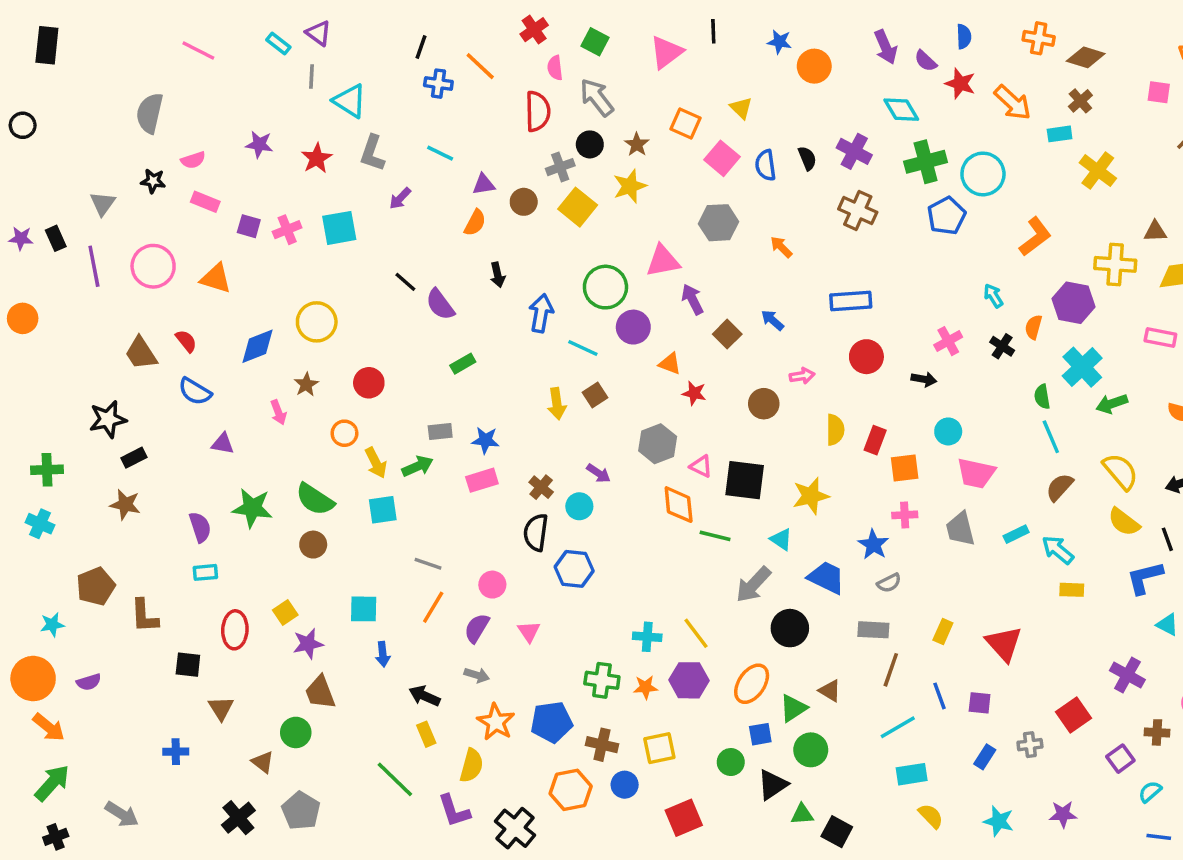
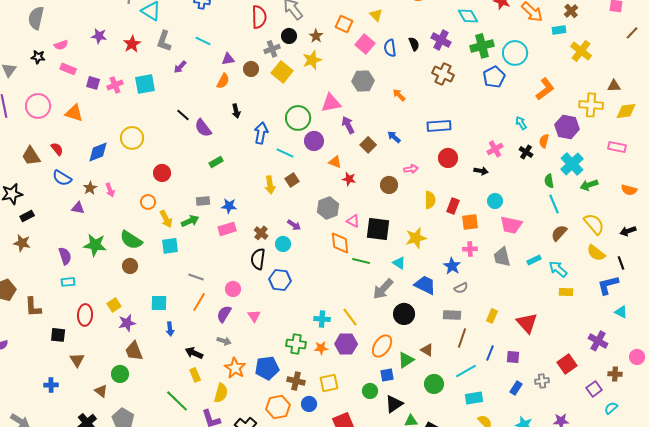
brown star: (306, 385) -> (90, 188), moved
blue line: (939, 696) -> (490, 353), turned 42
green circle: (811, 750) -> (434, 384), moved

